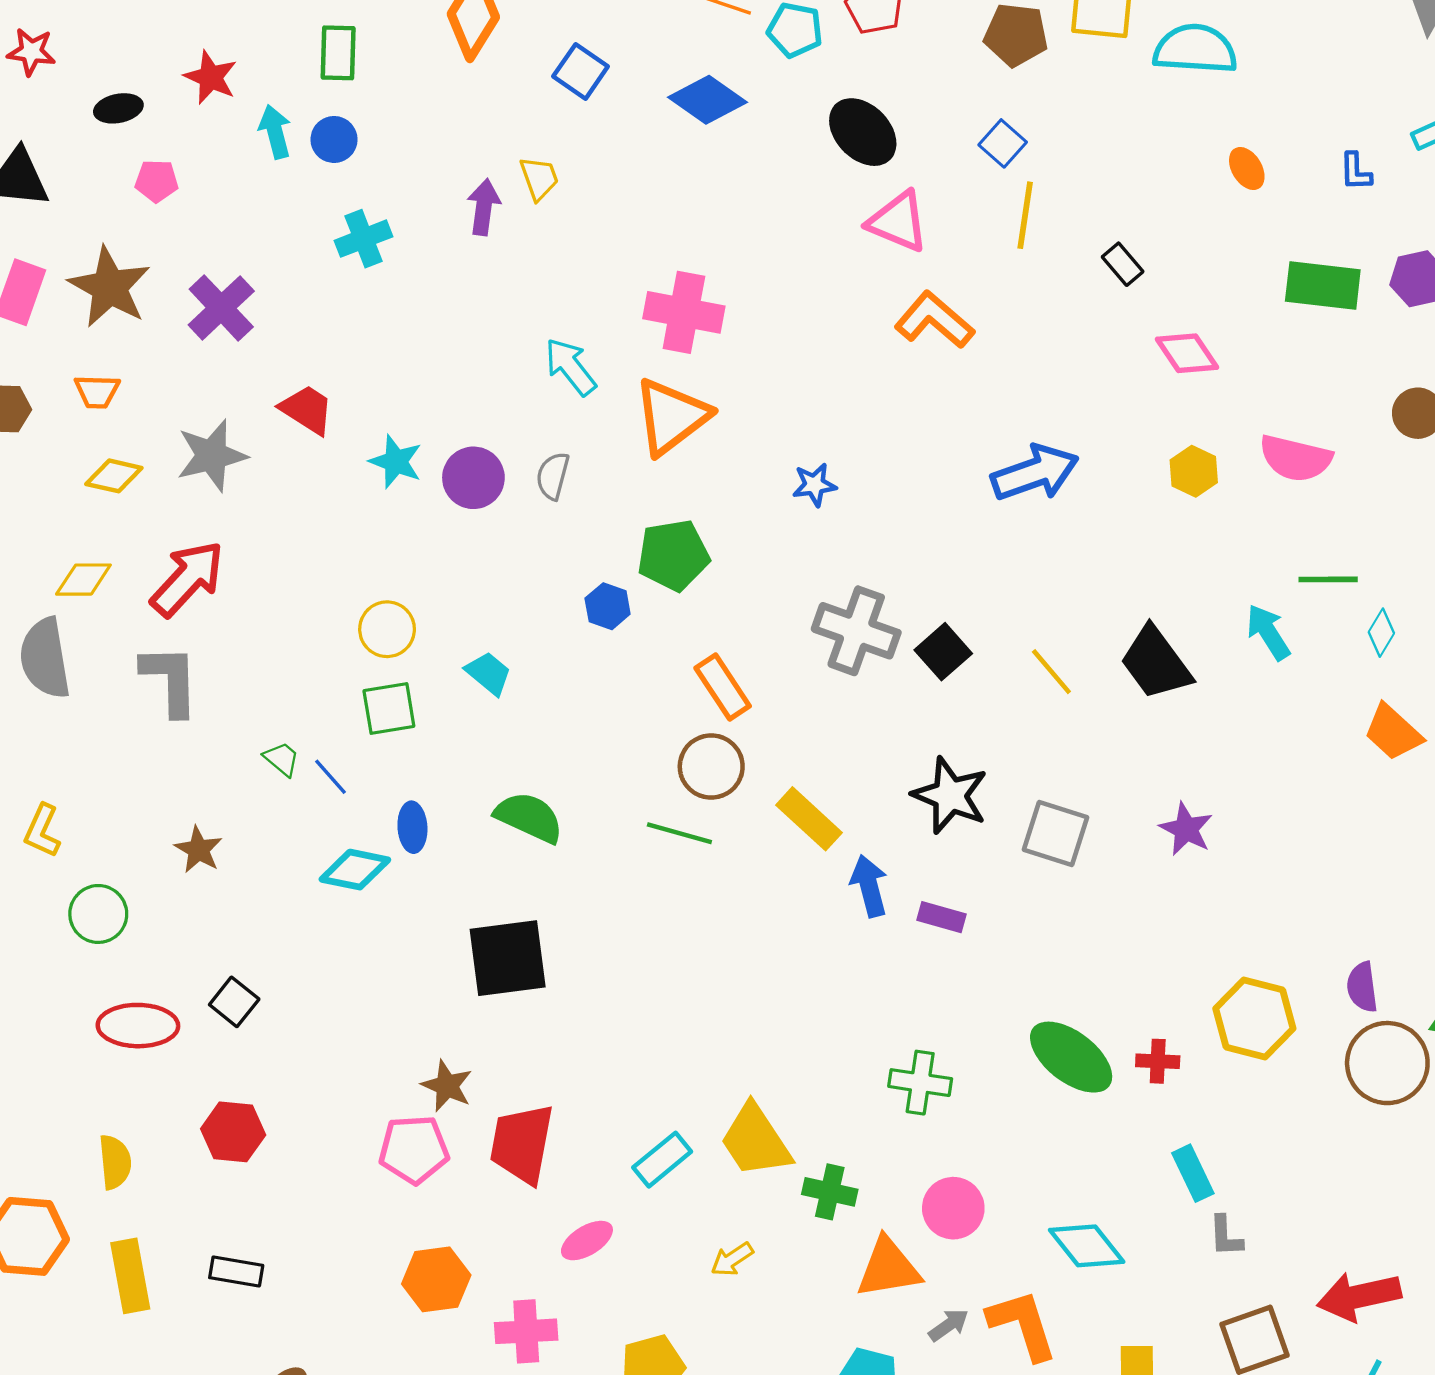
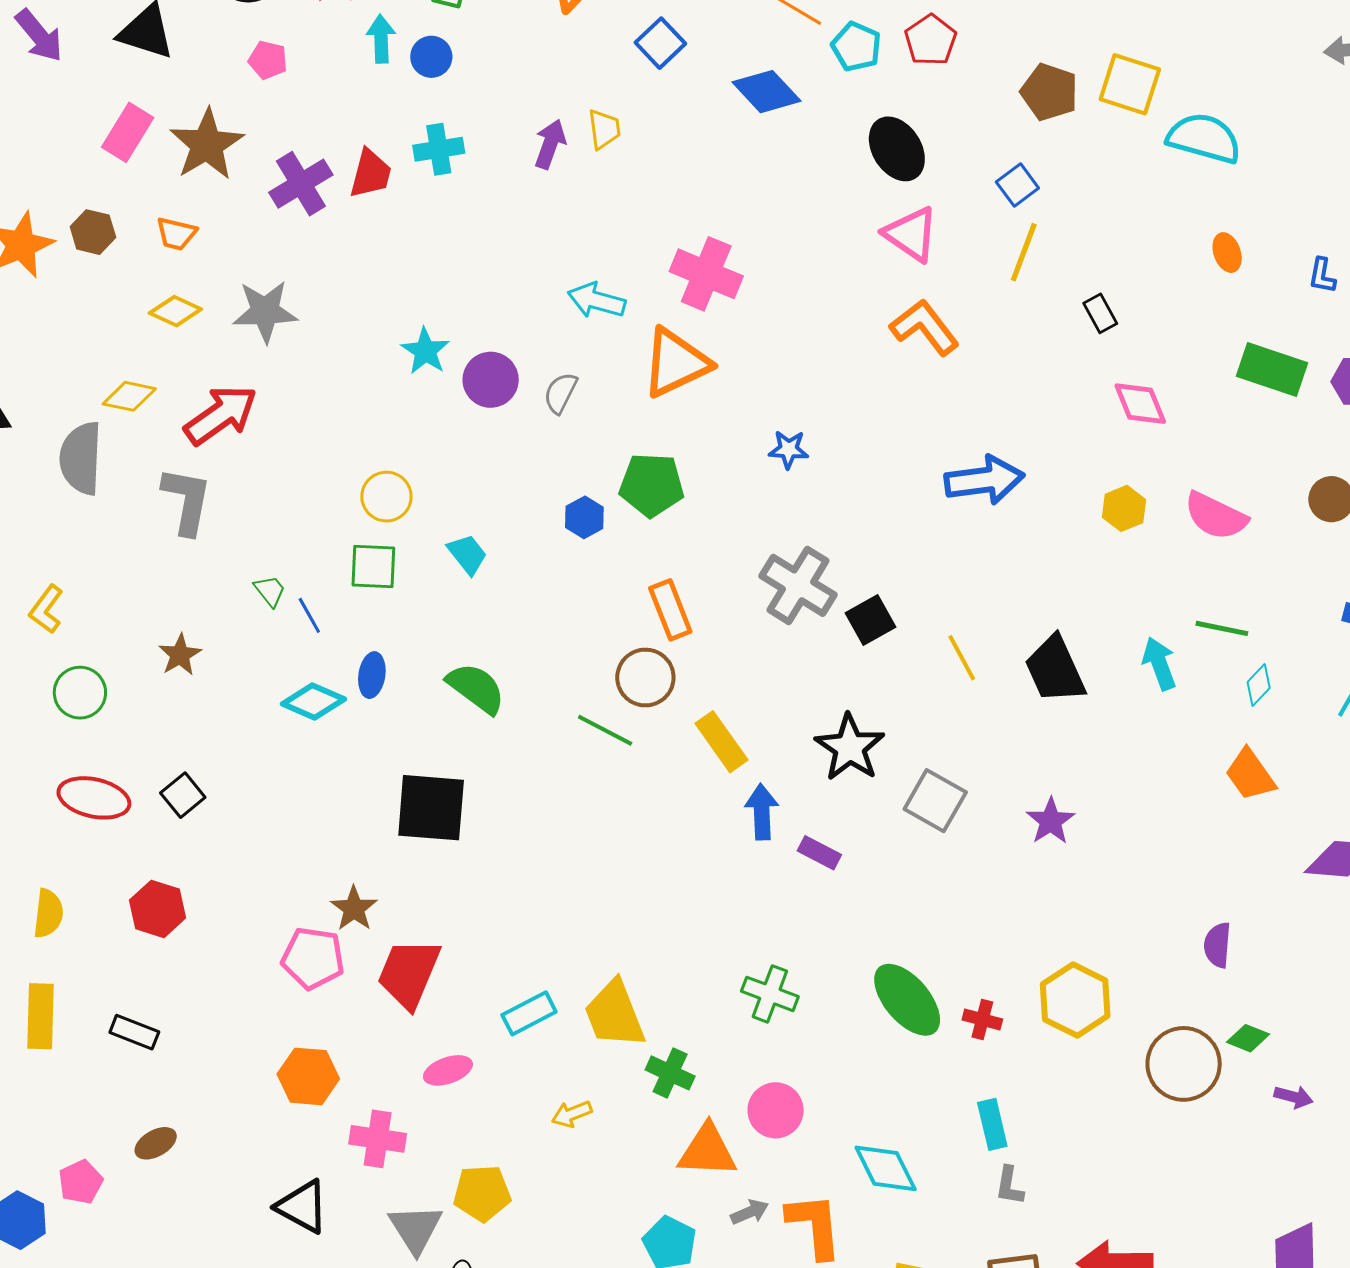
cyan arrow: (570, 367) -> (596, 300), turned -48
red trapezoid: (307, 410) -> (371, 174), moved, turned 60
purple semicircle: (1362, 987) -> (1217, 945), moved

